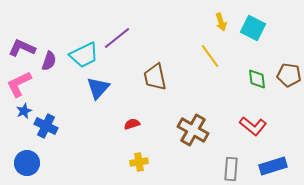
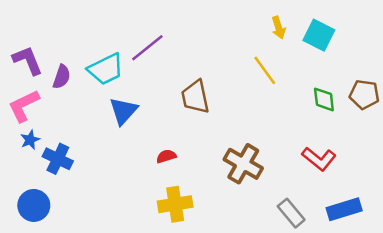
purple L-shape: (22, 48) -> (28, 60), turned 44
yellow cross: (139, 162) -> (175, 204), size x1.5
gray rectangle: (231, 169) -> (291, 213), turned -45

